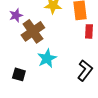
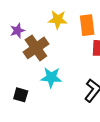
cyan star: (47, 58) -> (51, 77), turned 30

